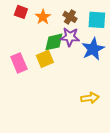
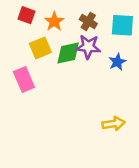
blue star: (93, 49) -> (117, 62), size x0.6
yellow square: (45, 59) -> (40, 48), moved

